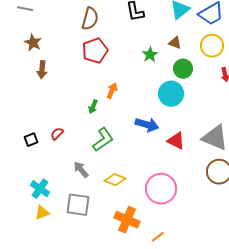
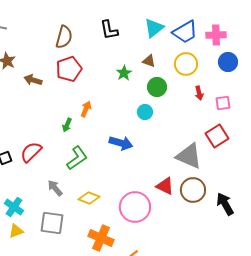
brown arrow: (42, 70) -> (33, 80), moved, turned 102
cyan circle: (171, 94) -> (145, 112), size x0.6
red semicircle: (57, 134) -> (31, 152), size x1.6
red triangle: (176, 141) -> (165, 186), moved

